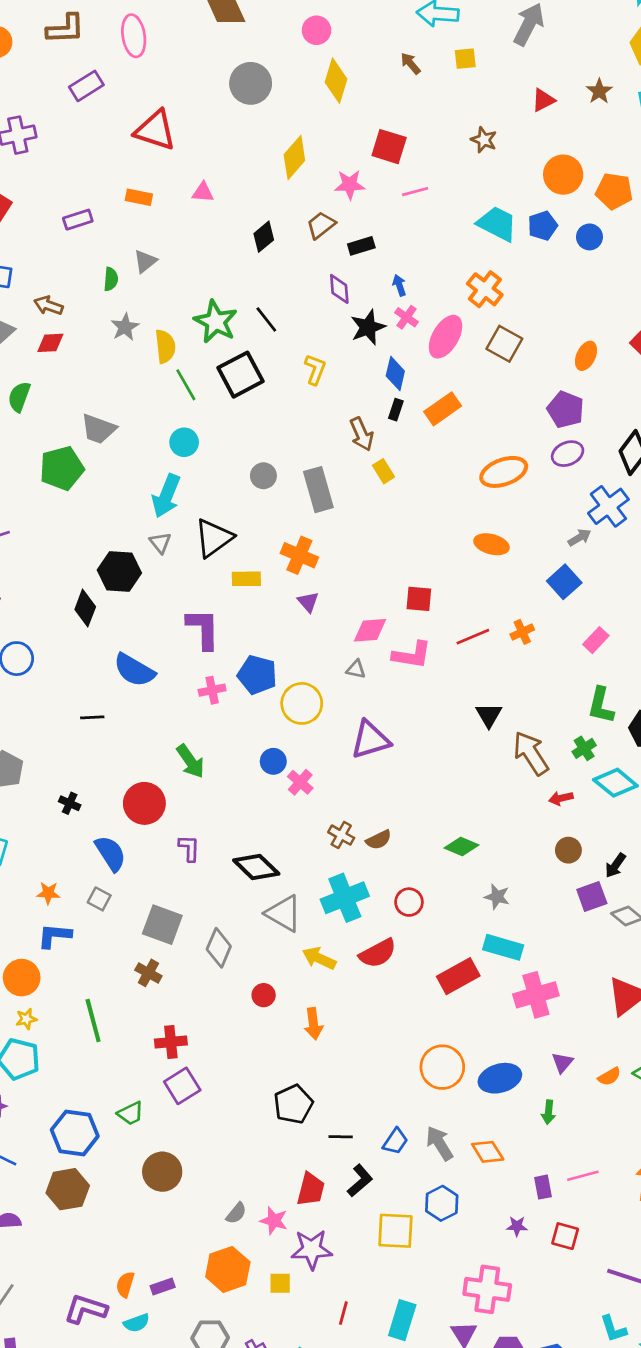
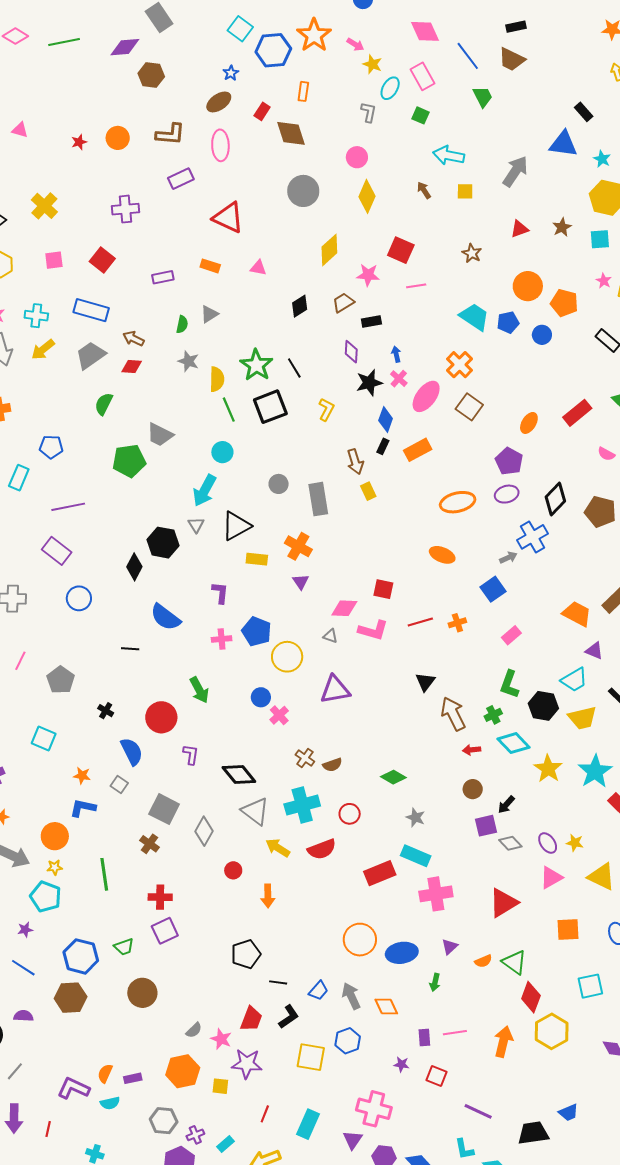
gray star: (125, 327) -> (188, 361), turned -30
purple L-shape: (203, 629) -> (220, 593), size x0.7

